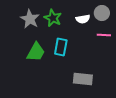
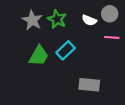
white semicircle: (83, 19) -> (89, 20), turned 32
cyan rectangle: (61, 47) -> (66, 50), turned 36

